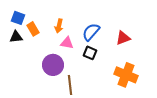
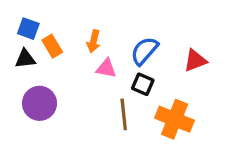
purple circle: (53, 65) -> (39, 103), moved
orange cross: (126, 75) -> (175, 119), moved
brown line: (70, 85) -> (124, 114), moved

